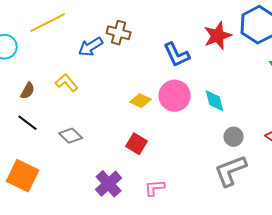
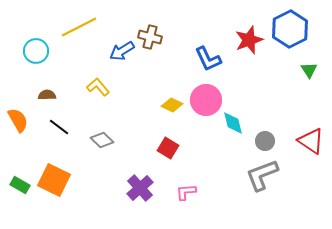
brown semicircle: (28, 91) -> (47, 95), moved, turned -120
cyan diamond: (215, 101) -> (233, 123), moved

